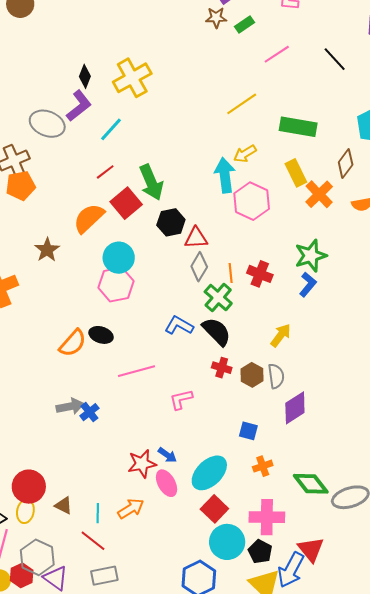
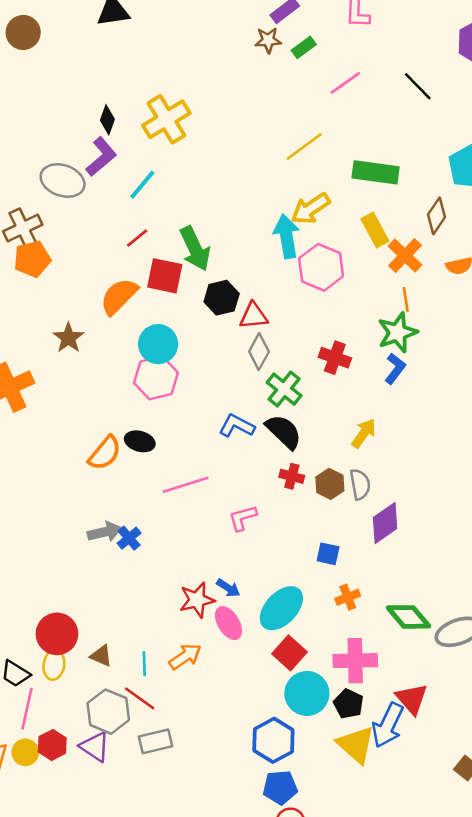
yellow arrow: (245, 154) -> (311, 209), size x1.4
red square: (126, 203) -> (165, 276), turned -36
orange line: (231, 273) -> (406, 299), moved
gray hexagon: (37, 557) -> (108, 712), moved

